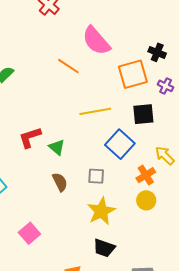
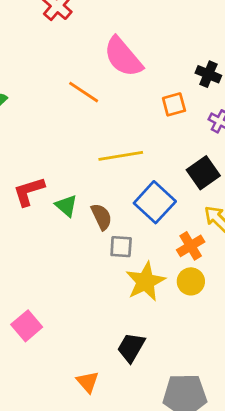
orange square: (133, 74) -> (174, 104), size x0.6
black square: (143, 114) -> (203, 173), moved, turned -30
brown semicircle: (60, 182) -> (101, 217), moved
yellow star: (101, 211) -> (145, 282), moved
black trapezoid: (104, 248) -> (131, 347), turned 100

